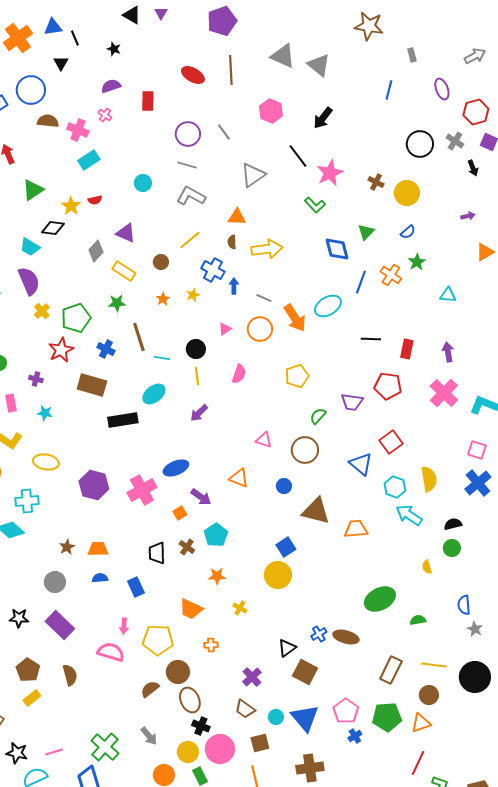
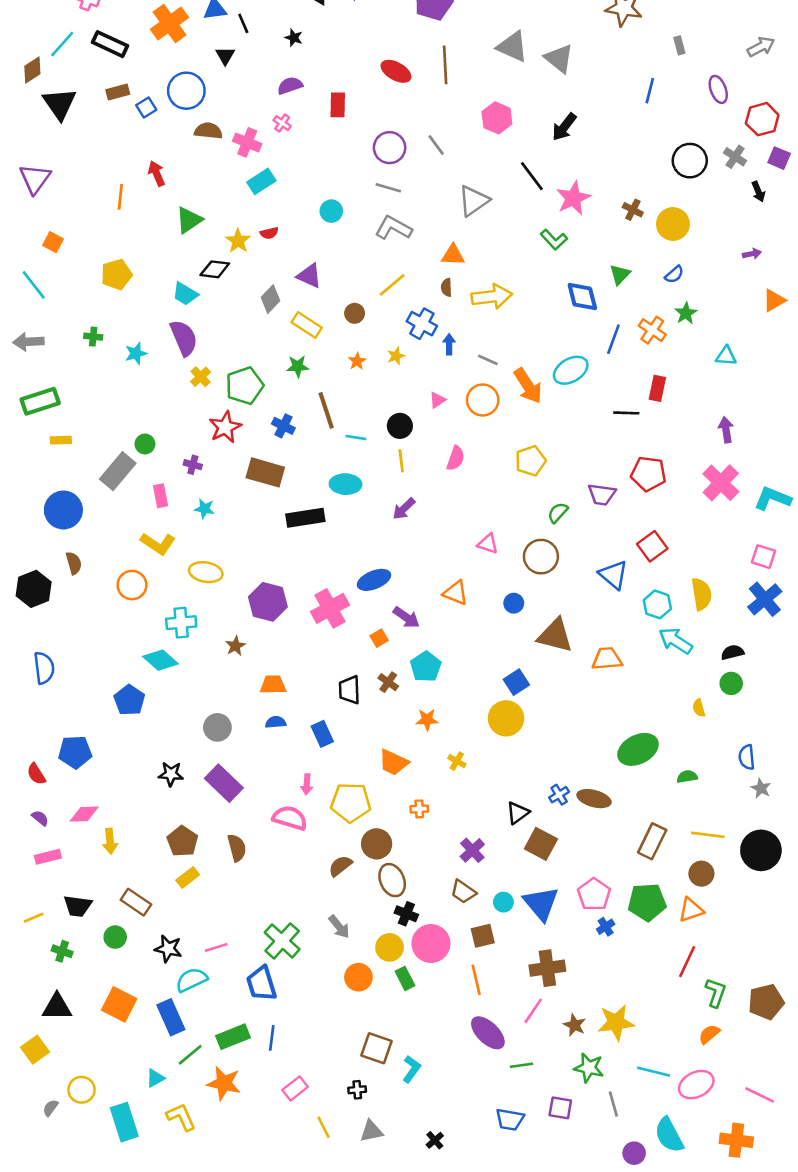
red rectangle: (407, 349) -> (657, 388), moved
cyan ellipse: (154, 394) -> (346, 484), turned 40
brown star: (67, 547) -> (236, 646), moved

